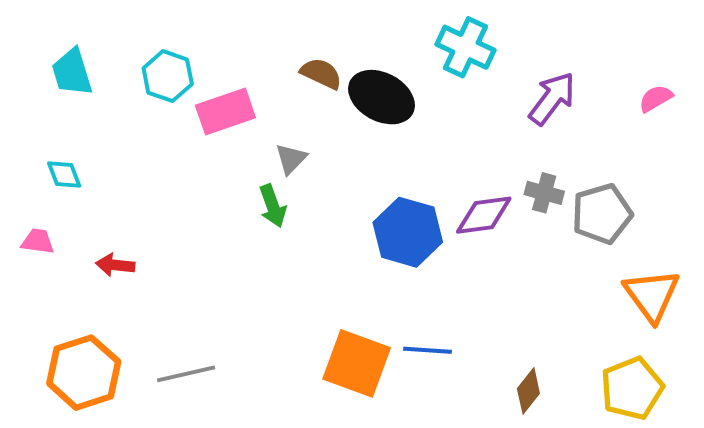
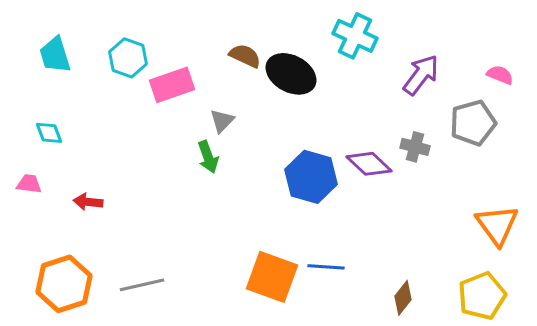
pink semicircle: (656, 98) -> (500, 75), turned 52
gray pentagon: (602, 214) -> (473, 123), moved
purple diamond: (484, 215) -> (369, 164), turned 51

